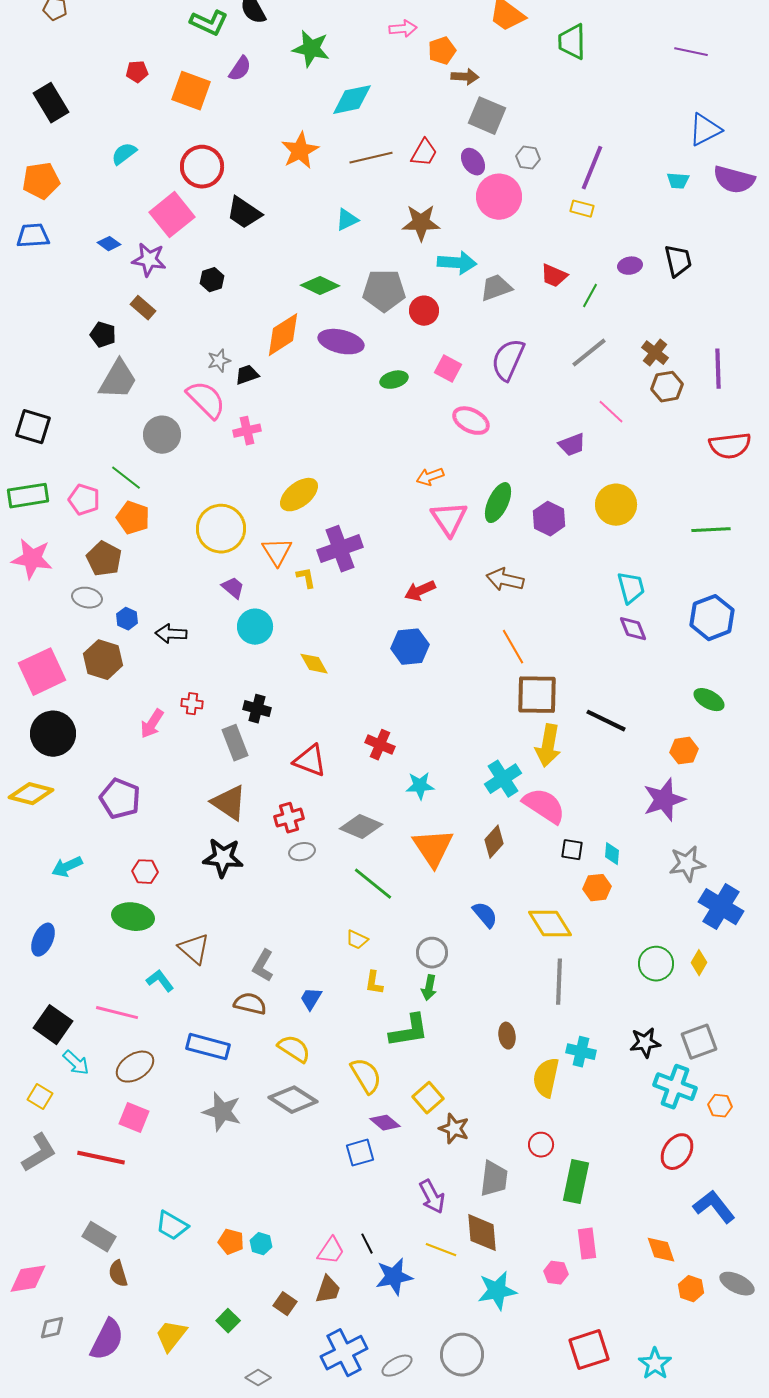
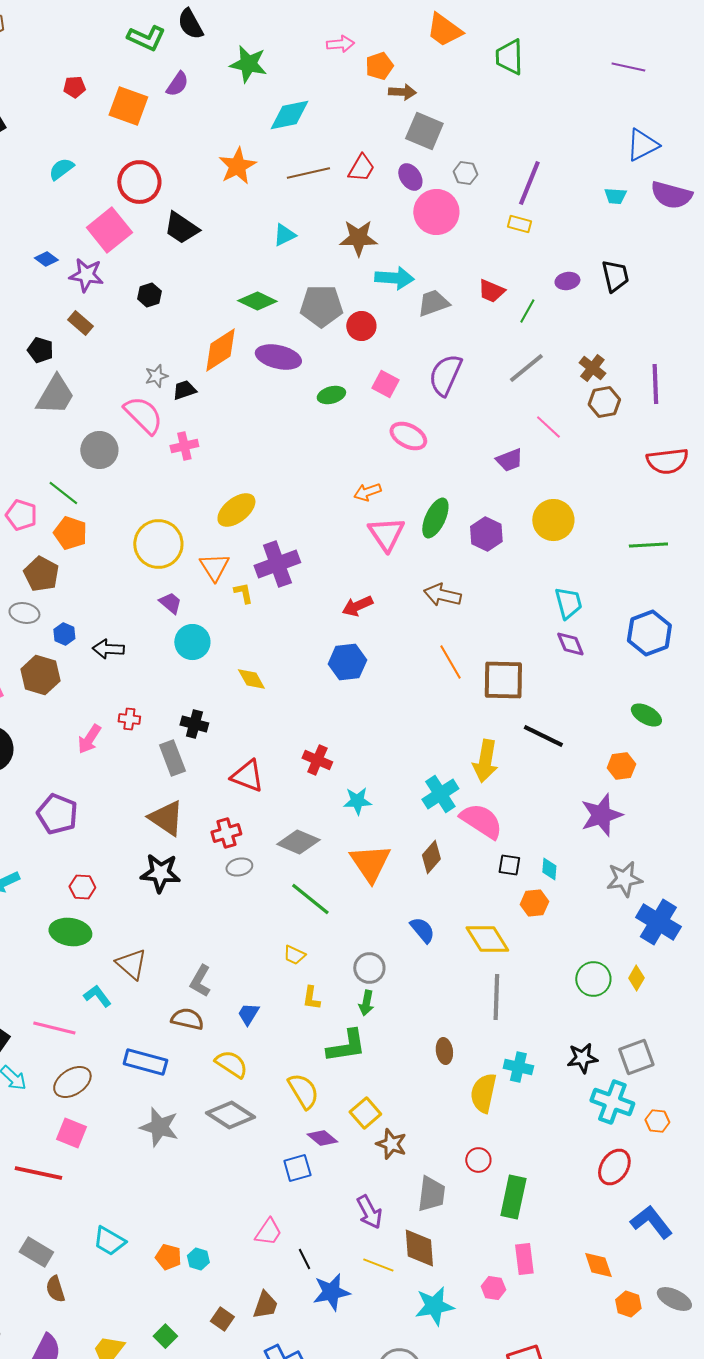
brown square: (537, 695) -> (503, 680), moved
pink trapezoid: (331, 1251) -> (268, 1232), moved

